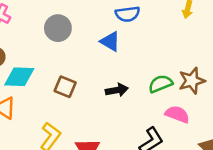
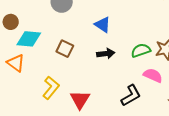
blue triangle: (110, 41) -> (103, 25), moved

